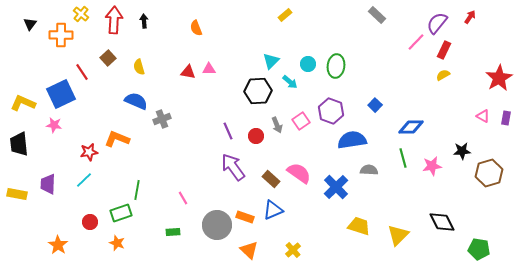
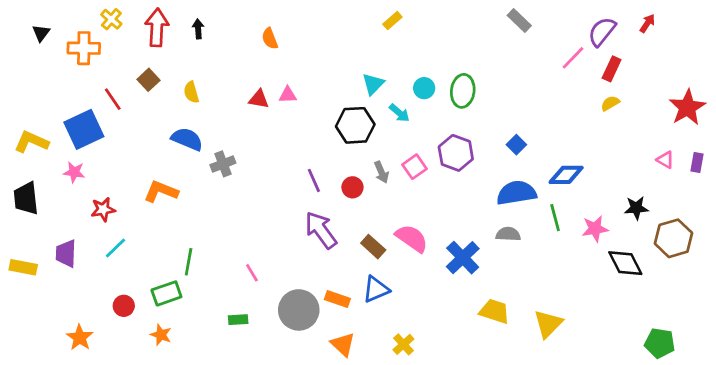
blue semicircle: (352, 140) -> (516, 193), moved
red star: (89, 152) -> (103, 209), moved
black diamond: (442, 222) -> (625, 263), moved

